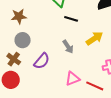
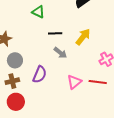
black line: (71, 19) -> (55, 33), moved
brown cross: (14, 59) -> (12, 81), turned -32

